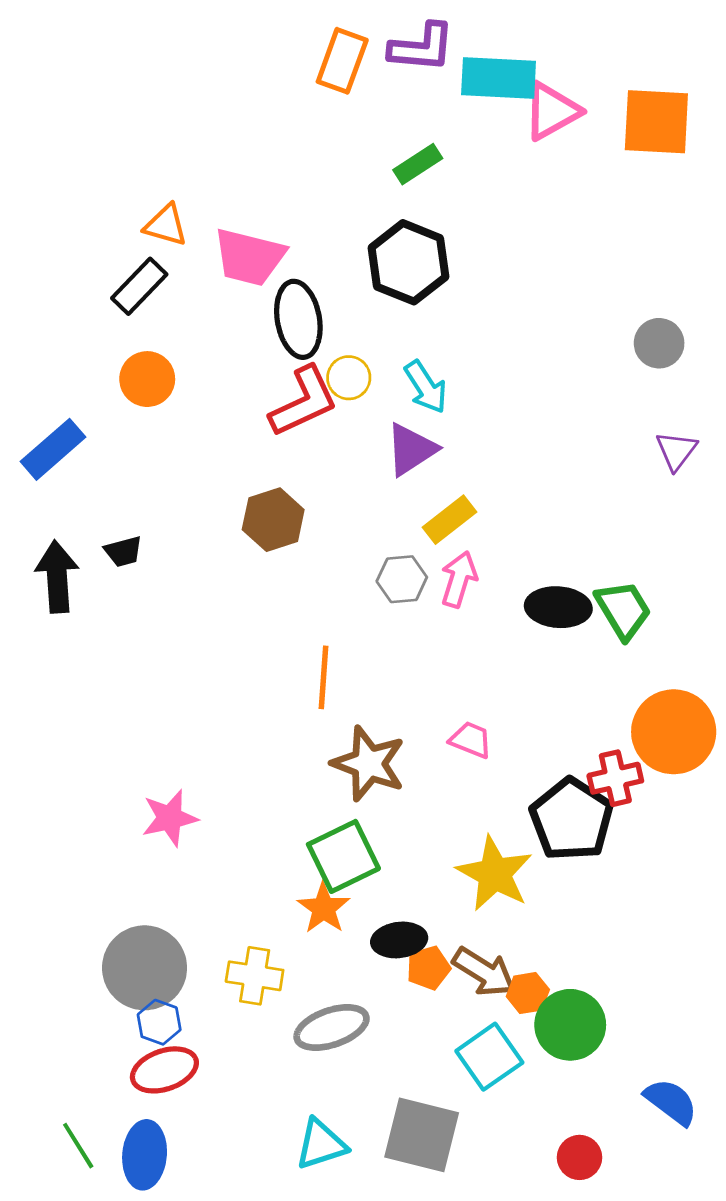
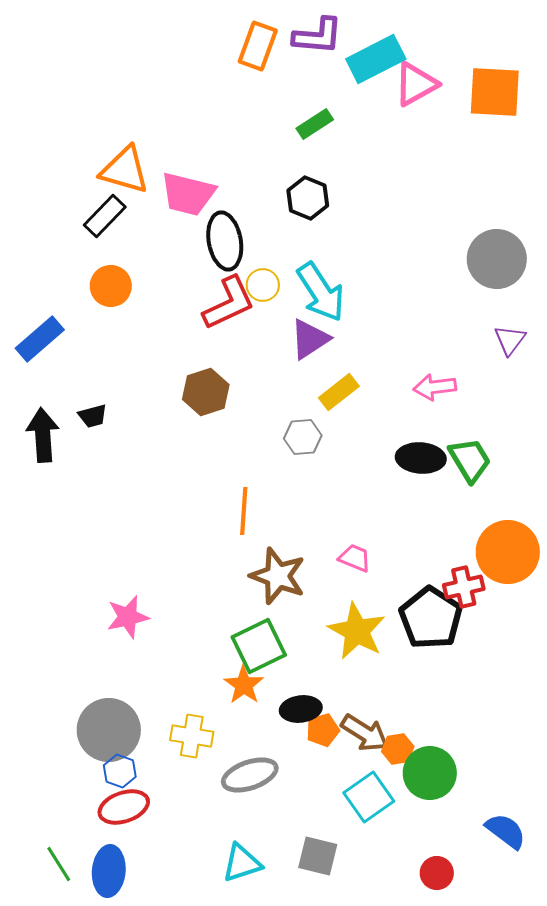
cyan rectangle: (499, 78) -> (376, 59), turned -30
orange triangle: (166, 225) -> (125, 170), size x1.5
black hexagon: (408, 262) -> (308, 198), size x0.7
gray circle: (659, 343) -> (497, 259), size x1.6
cyan arrow: (426, 387) -> (321, 292), size x1.5
pink arrow: (459, 579) -> (435, 387), moved, turned -114
yellow star: (495, 874) -> (357, 631), moved
gray square: (422, 1135) -> (318, 856), size x0.7

